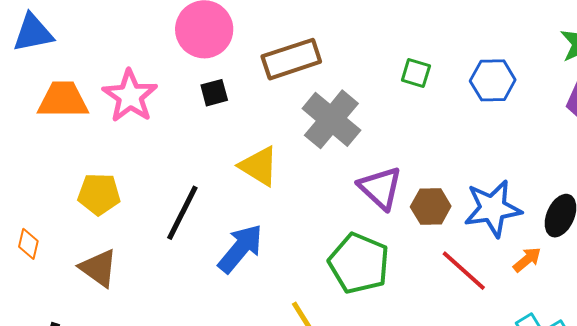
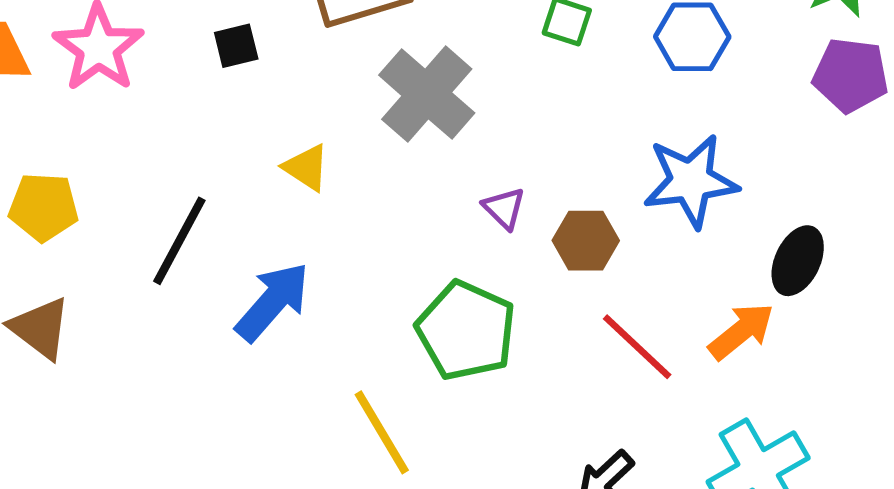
yellow triangle: (259, 166) -> (306, 168), size x0.7
purple triangle: (380, 188) -> (504, 208), size x0.6
blue star: (493, 208) -> (691, 181), moved
orange arrow: (527, 260) -> (741, 331), size x1.4

